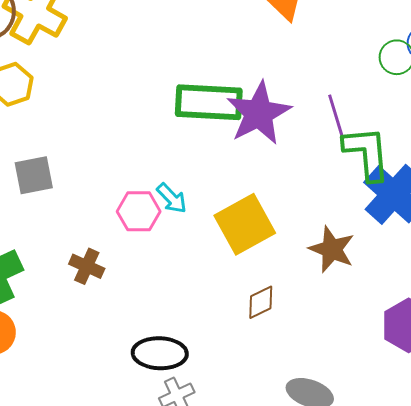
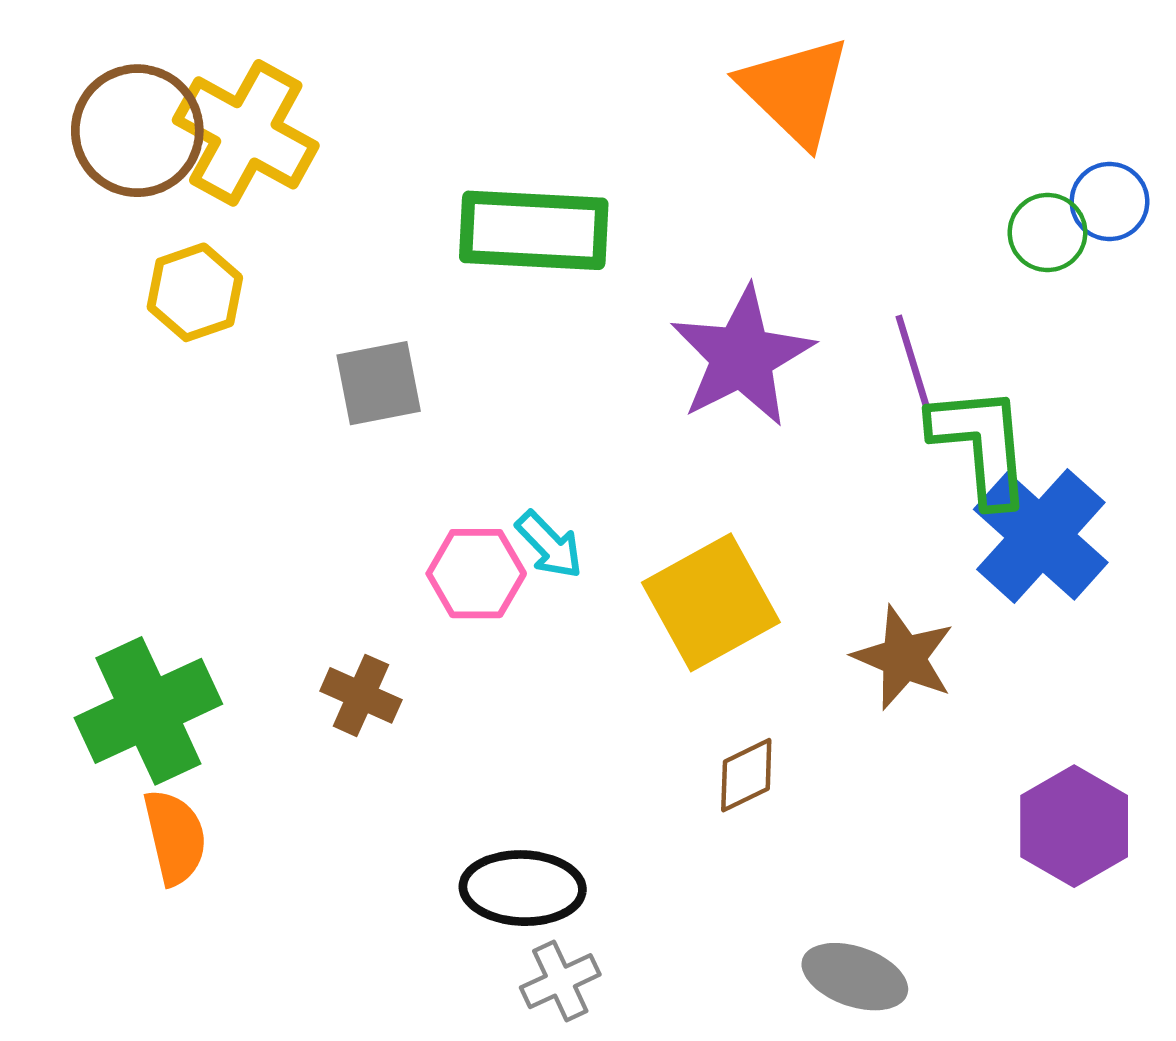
green rectangle: (209, 102) -> (534, 230), moved
gray square: (34, 175) -> (379, 383), moved

